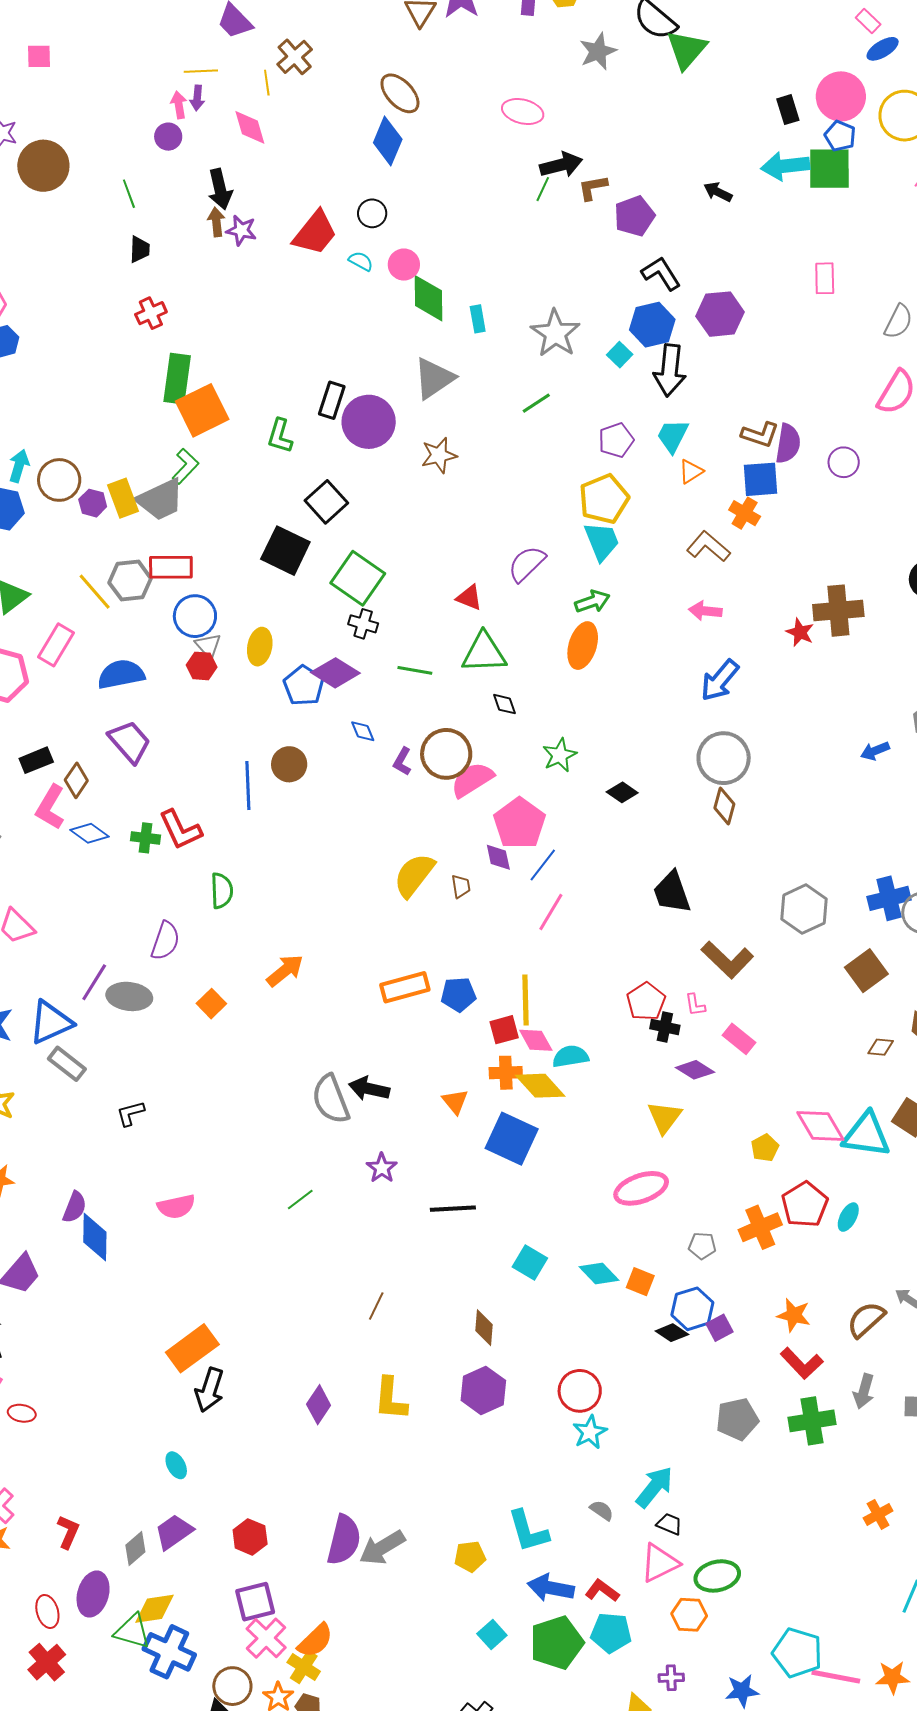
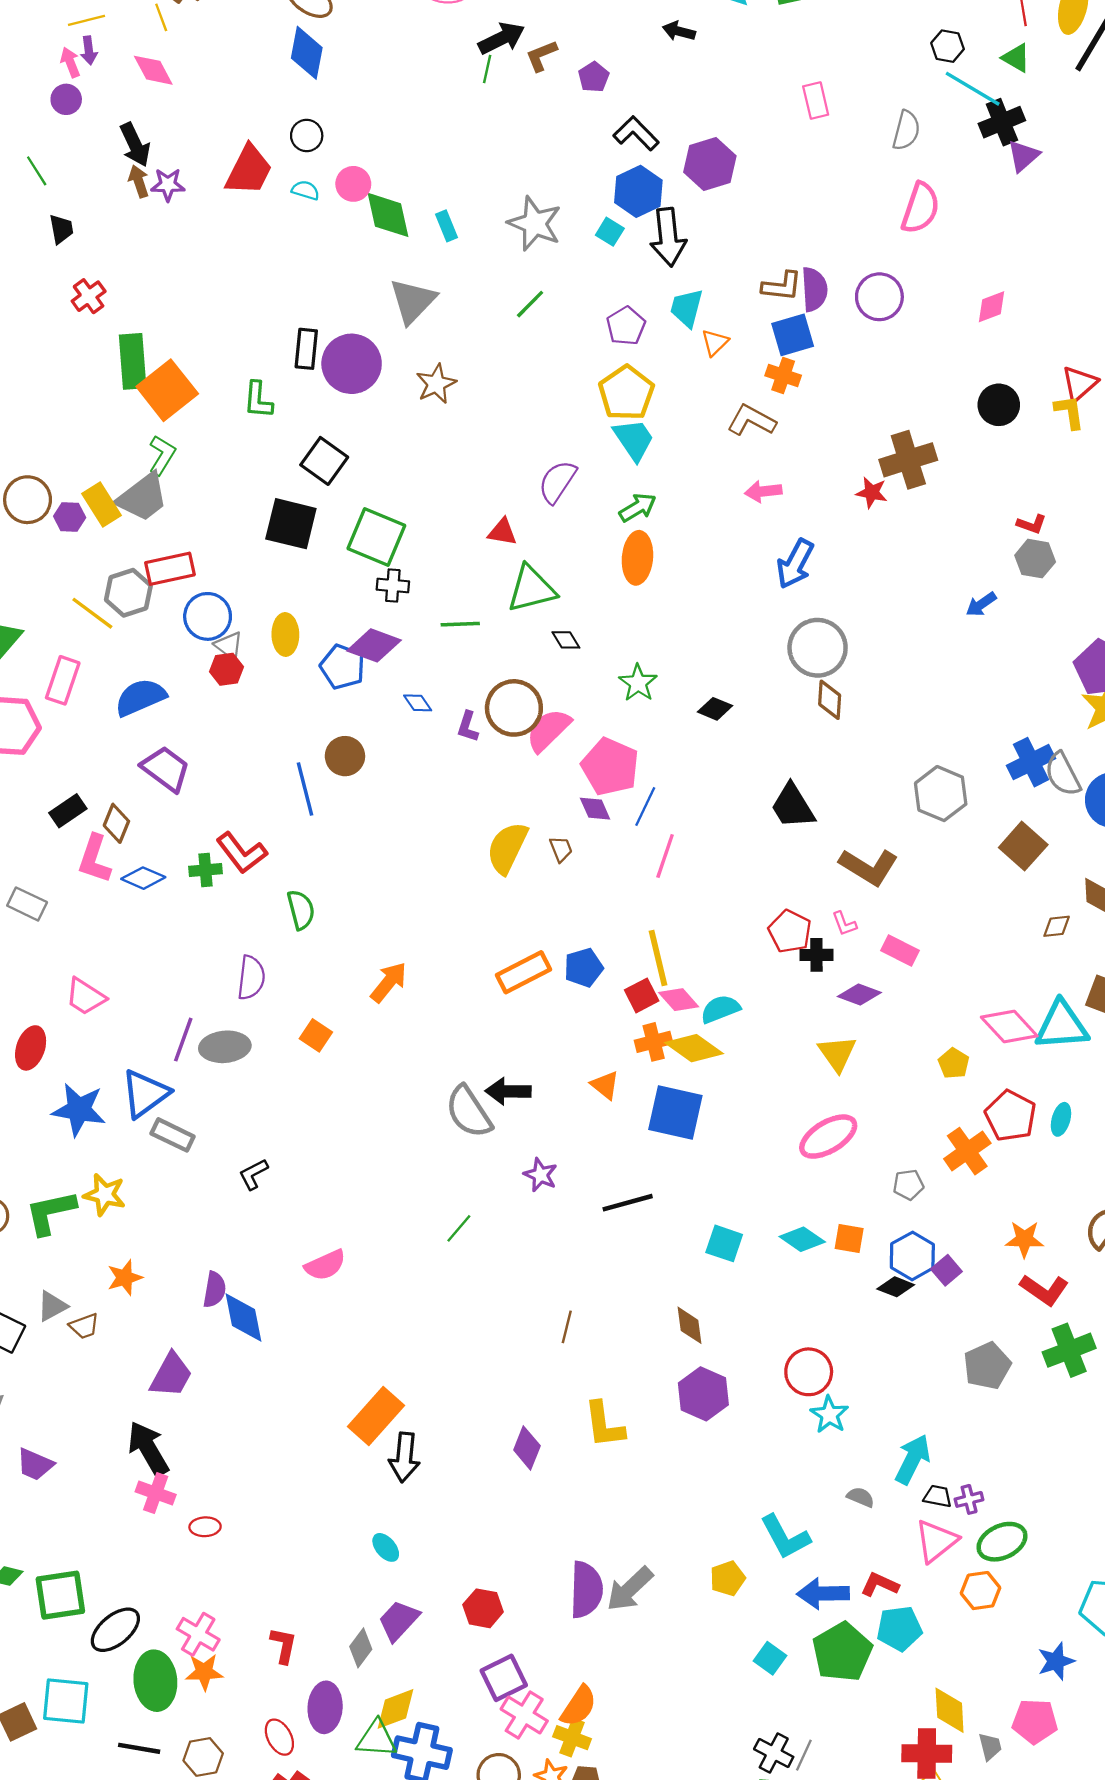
purple pentagon: (634, 216) -> (594, 77), size x0.7
purple circle: (844, 462) -> (879, 297), size x1.4
purple cross: (671, 1678) -> (969, 1499), moved

